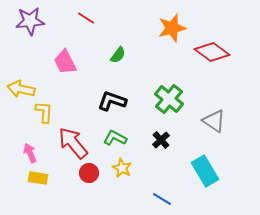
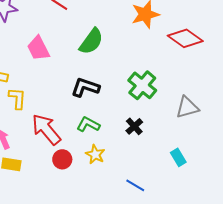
green semicircle: (118, 55) -> (91, 41), size x1.6
gray triangle: (214, 121) -> (187, 107), turned -50
cyan rectangle: (205, 171) -> (178, 157), size x0.6

